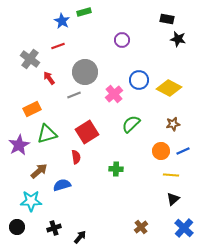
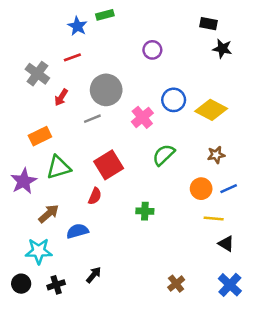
red arrow: (49, 78) -> (61, 97), turned -112
red semicircle: (76, 157) -> (95, 196), turned 32
black triangle: (173, 199) -> (226, 244), moved, turned -48
black cross: (54, 228) -> (56, 285), moved
black arrow: (80, 237) -> (94, 275), moved

